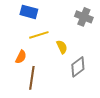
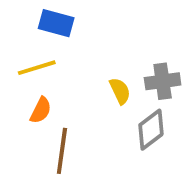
gray cross: (84, 17) -> (163, 81), moved, turned -30
yellow line: (39, 35) -> (37, 68), moved

